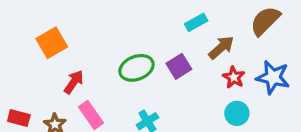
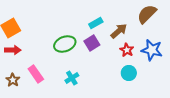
cyan rectangle: (196, 22) -> (96, 23), moved
red arrow: (74, 82) -> (13, 50), moved, turned 56

